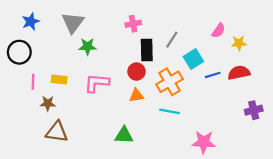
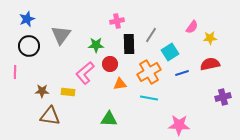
gray triangle: (73, 23) -> (61, 35), moved
green star: (88, 47) -> (96, 45), moved
black circle: (19, 52) -> (29, 46), moved
red circle: (136, 72) -> (110, 64), moved
blue line: (213, 75) -> (182, 73), moved
yellow rectangle: (59, 80) -> (68, 92), moved
pink line: (33, 82) -> (15, 72), moved
pink L-shape: (97, 83) -> (85, 73), turned -45

